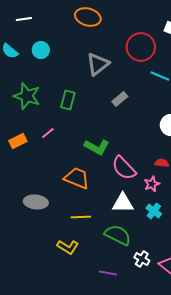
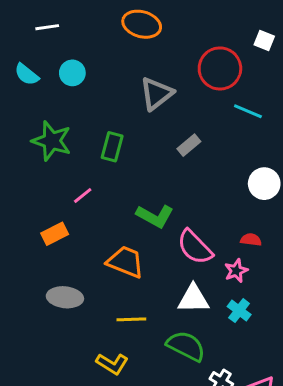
orange rectangle: (18, 141) -> (55, 234), moved

